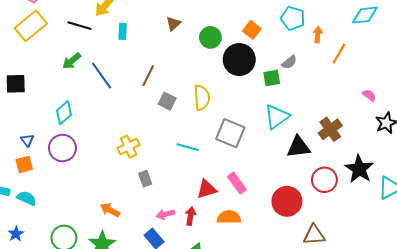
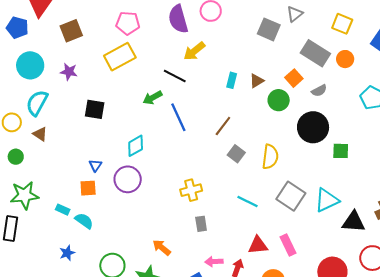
black line: (80, 26) -> (175, 76), moved
orange square: (252, 30) -> (294, 78), moved
cyan rectangle: (123, 31) -> (232, 80), moved
green circle: (210, 37) -> (279, 100), moved
gray semicircle: (289, 62) -> (319, 91), moved
cyan triangle: (277, 117) -> (327, 200), moved

